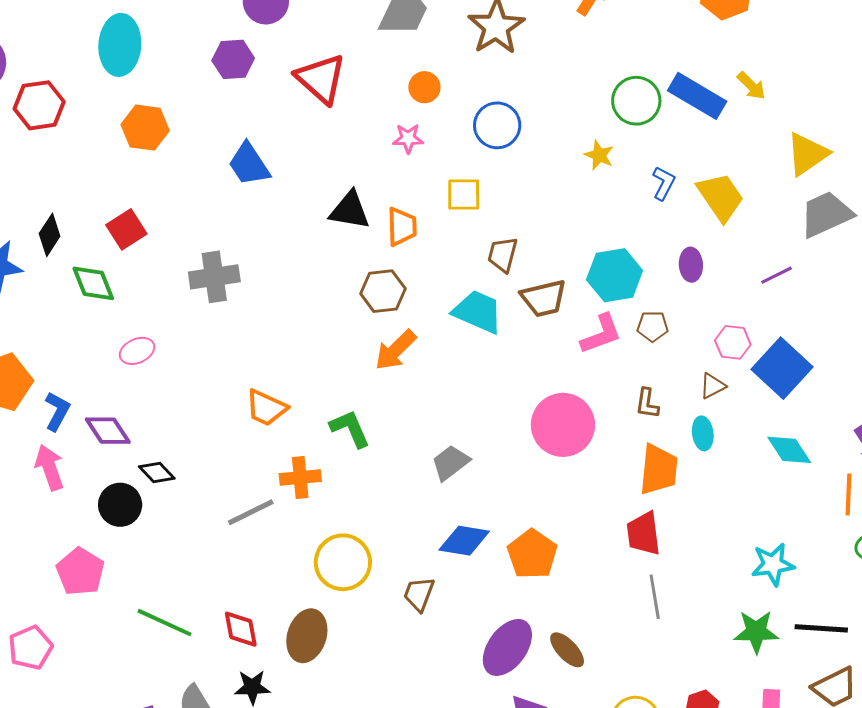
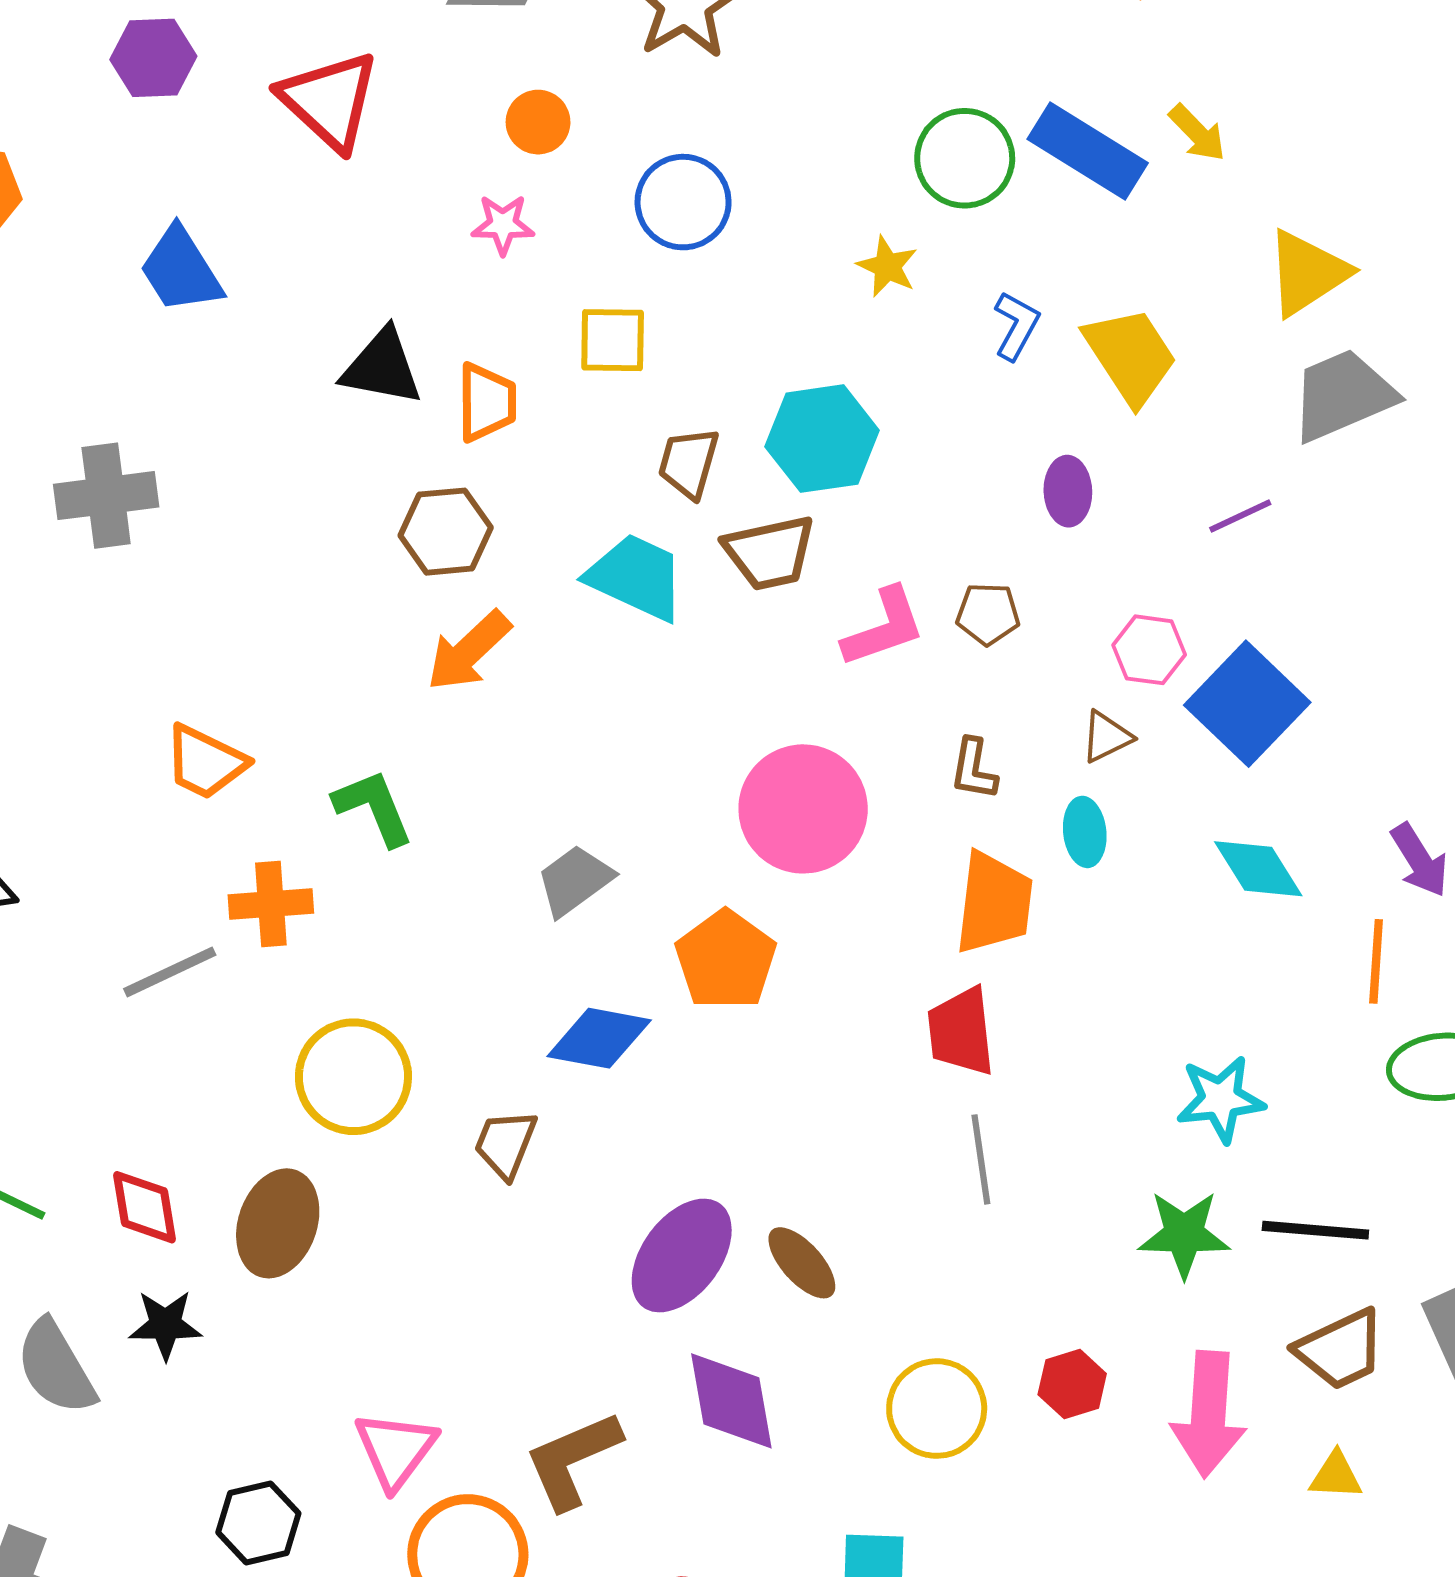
cyan hexagon: (615, 275) -> (822, 439), moved
orange pentagon: (532, 554) -> (726, 960), moved

